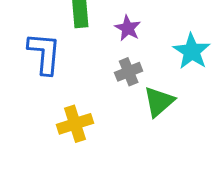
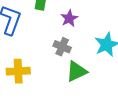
gray cross: (129, 72) -> (62, 47), turned 30

